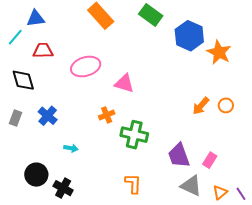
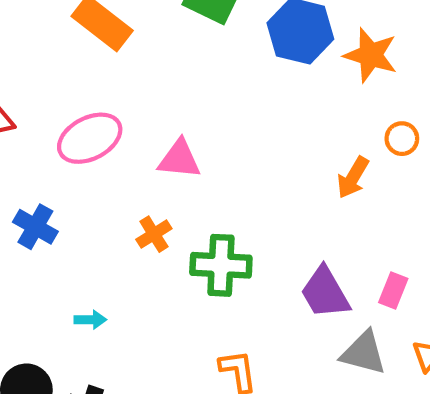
orange circle: (226, 105) -> (402, 139), moved
blue cross: (48, 116) -> (35, 227), moved

